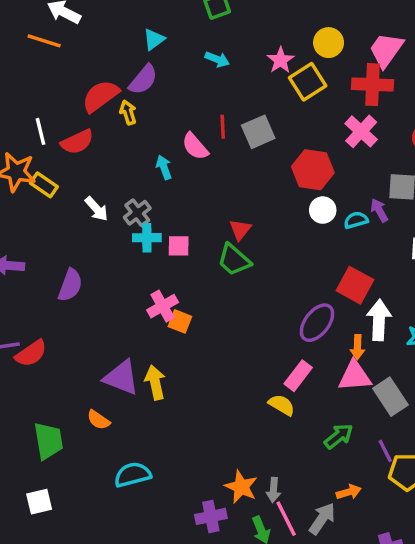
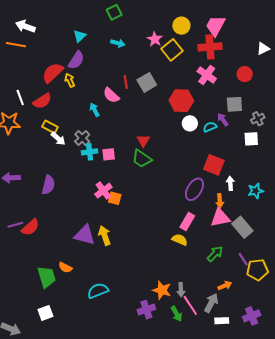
yellow rectangle: (44, 185) -> (50, 127), moved
white arrow: (379, 320) -> (230, 183), size x0.6
orange semicircle: (98, 420) -> (65, 267), moved

